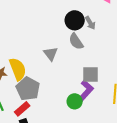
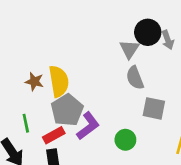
gray semicircle: (76, 41) -> (135, 78), moved
gray triangle: (51, 54) -> (129, 49), moved
purple L-shape: (86, 90) -> (88, 126), moved

